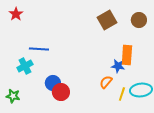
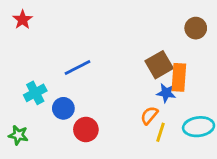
brown square: (107, 20) -> (159, 65), moved
blue line: (39, 49) -> (77, 68), moved, turned -30
blue circle: (53, 83) -> (63, 108), moved
yellow line: (122, 94) -> (161, 132), moved

